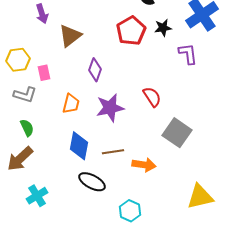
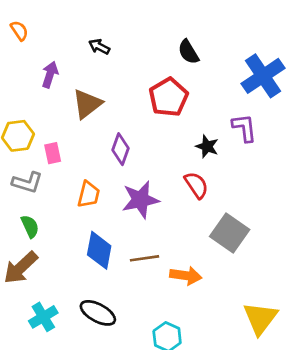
purple arrow: (42, 14) -> (50, 75), turned -144
black star: (163, 28) -> (207, 146), moved, turned 30
black ellipse: (92, 182) -> (98, 313), moved
yellow triangle: (200, 197) -> (260, 318), turned -40

